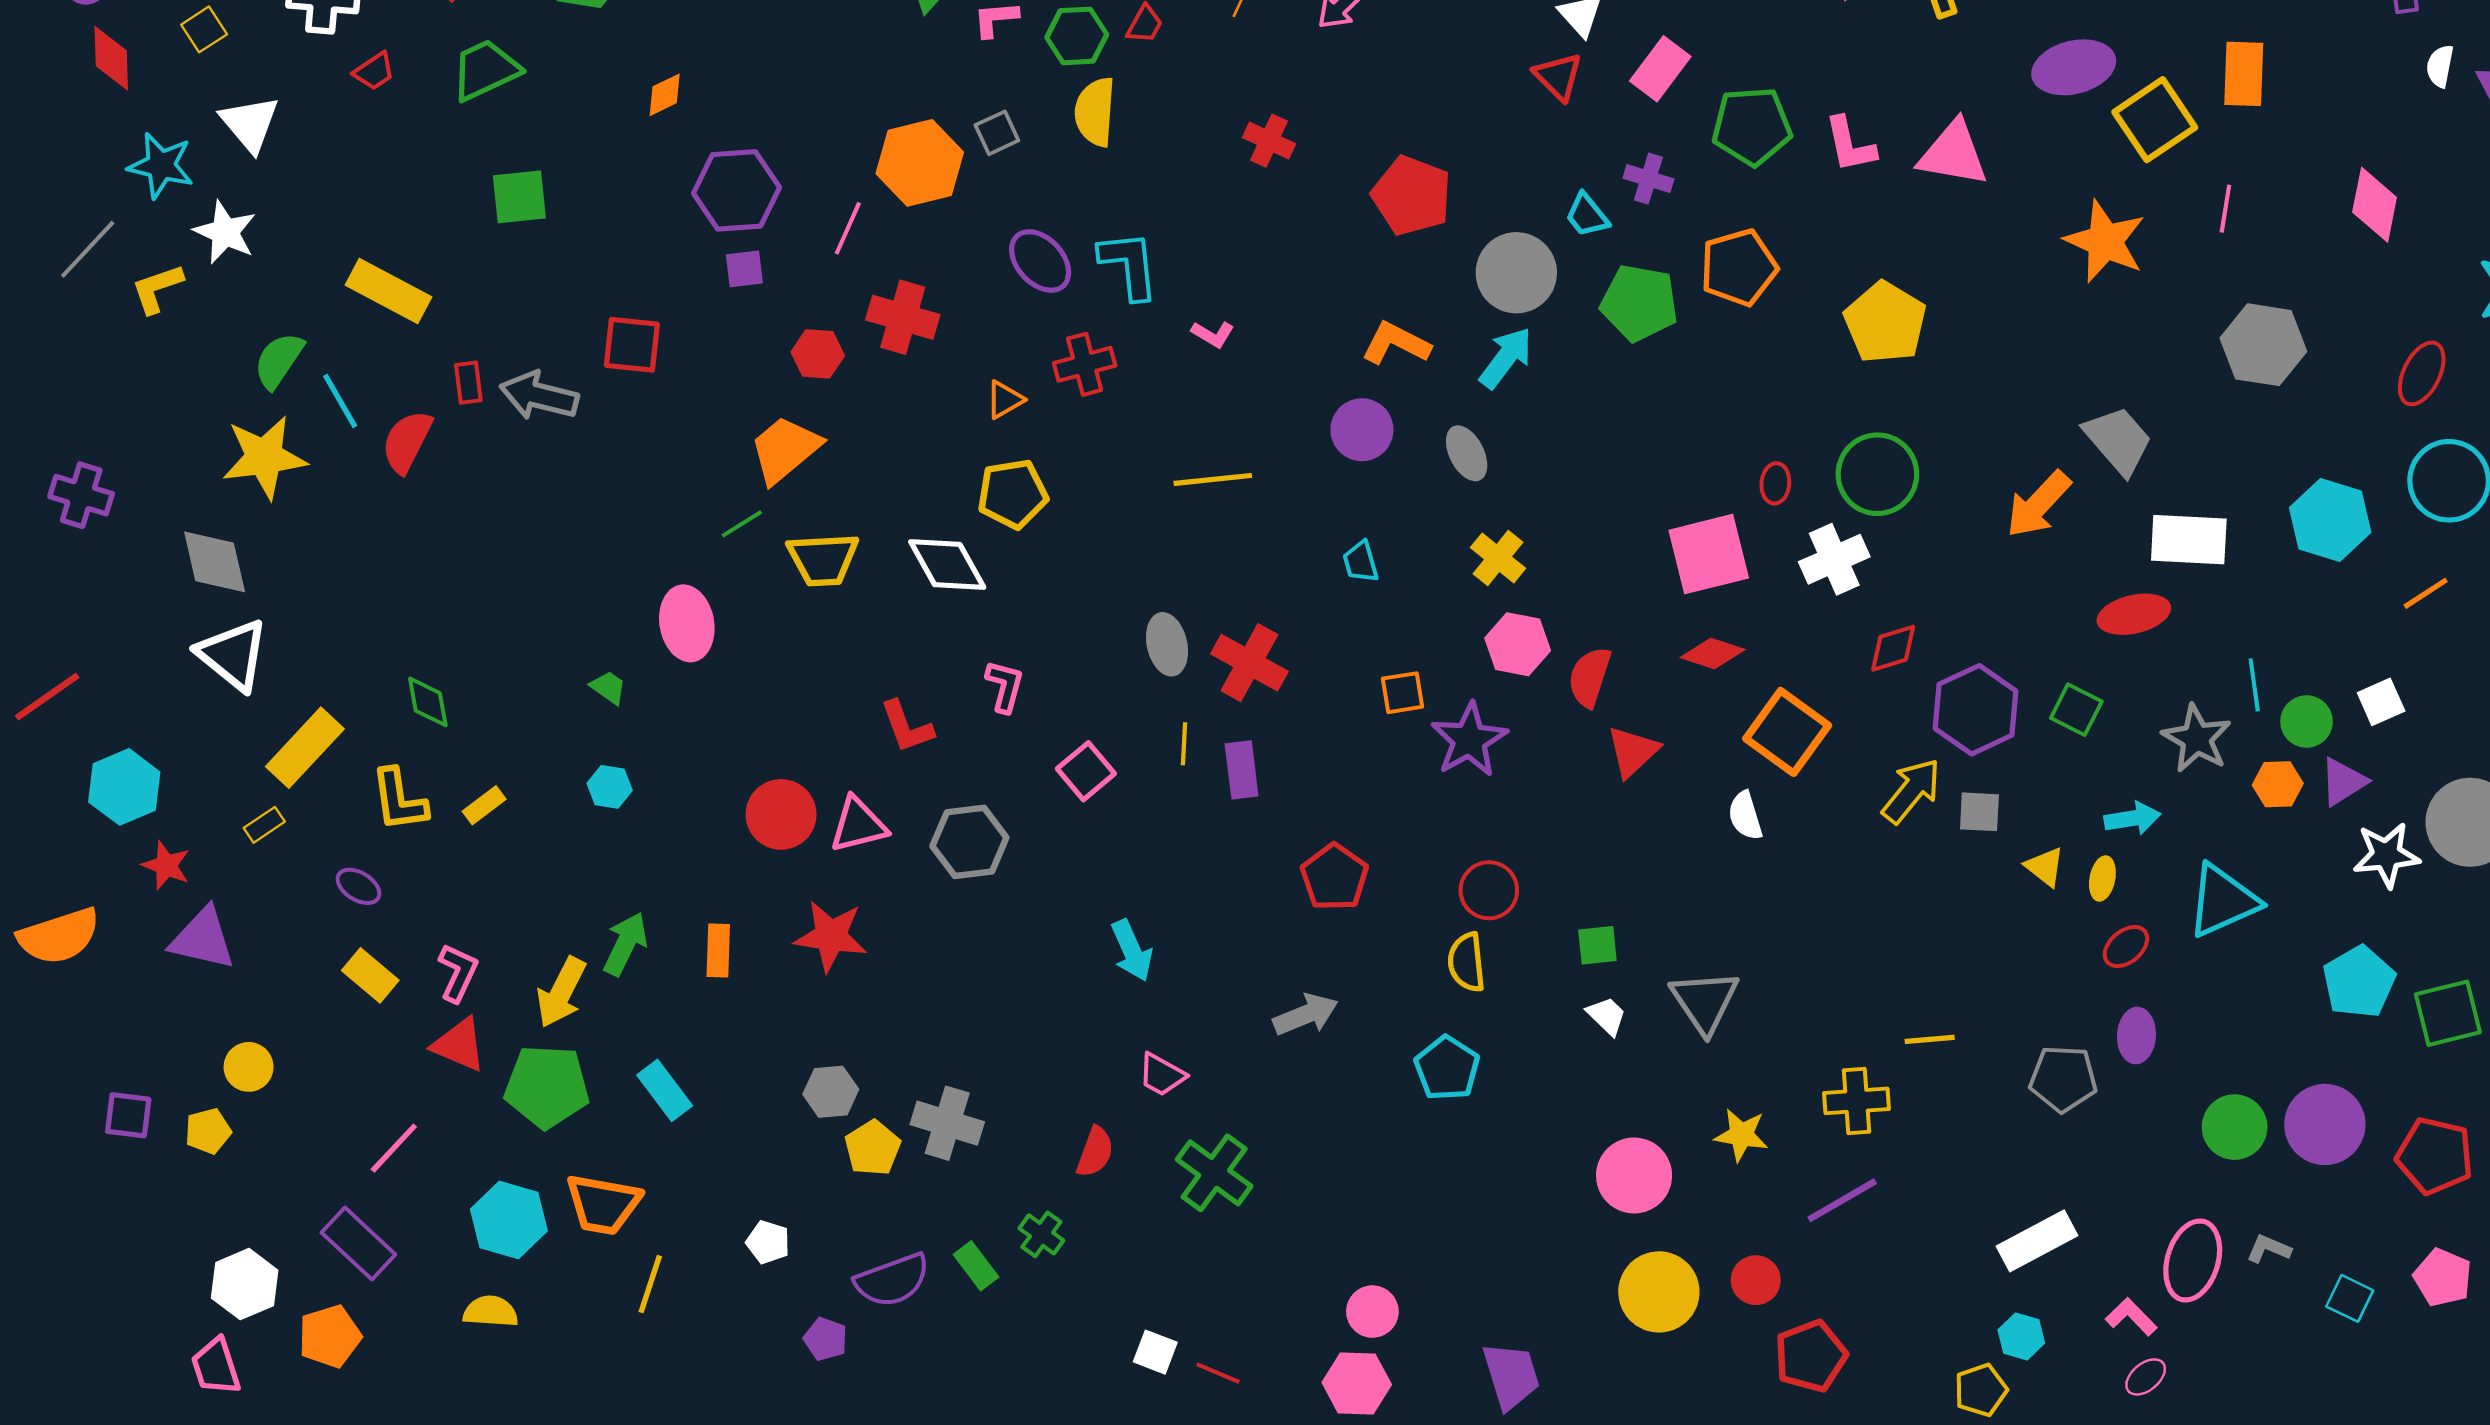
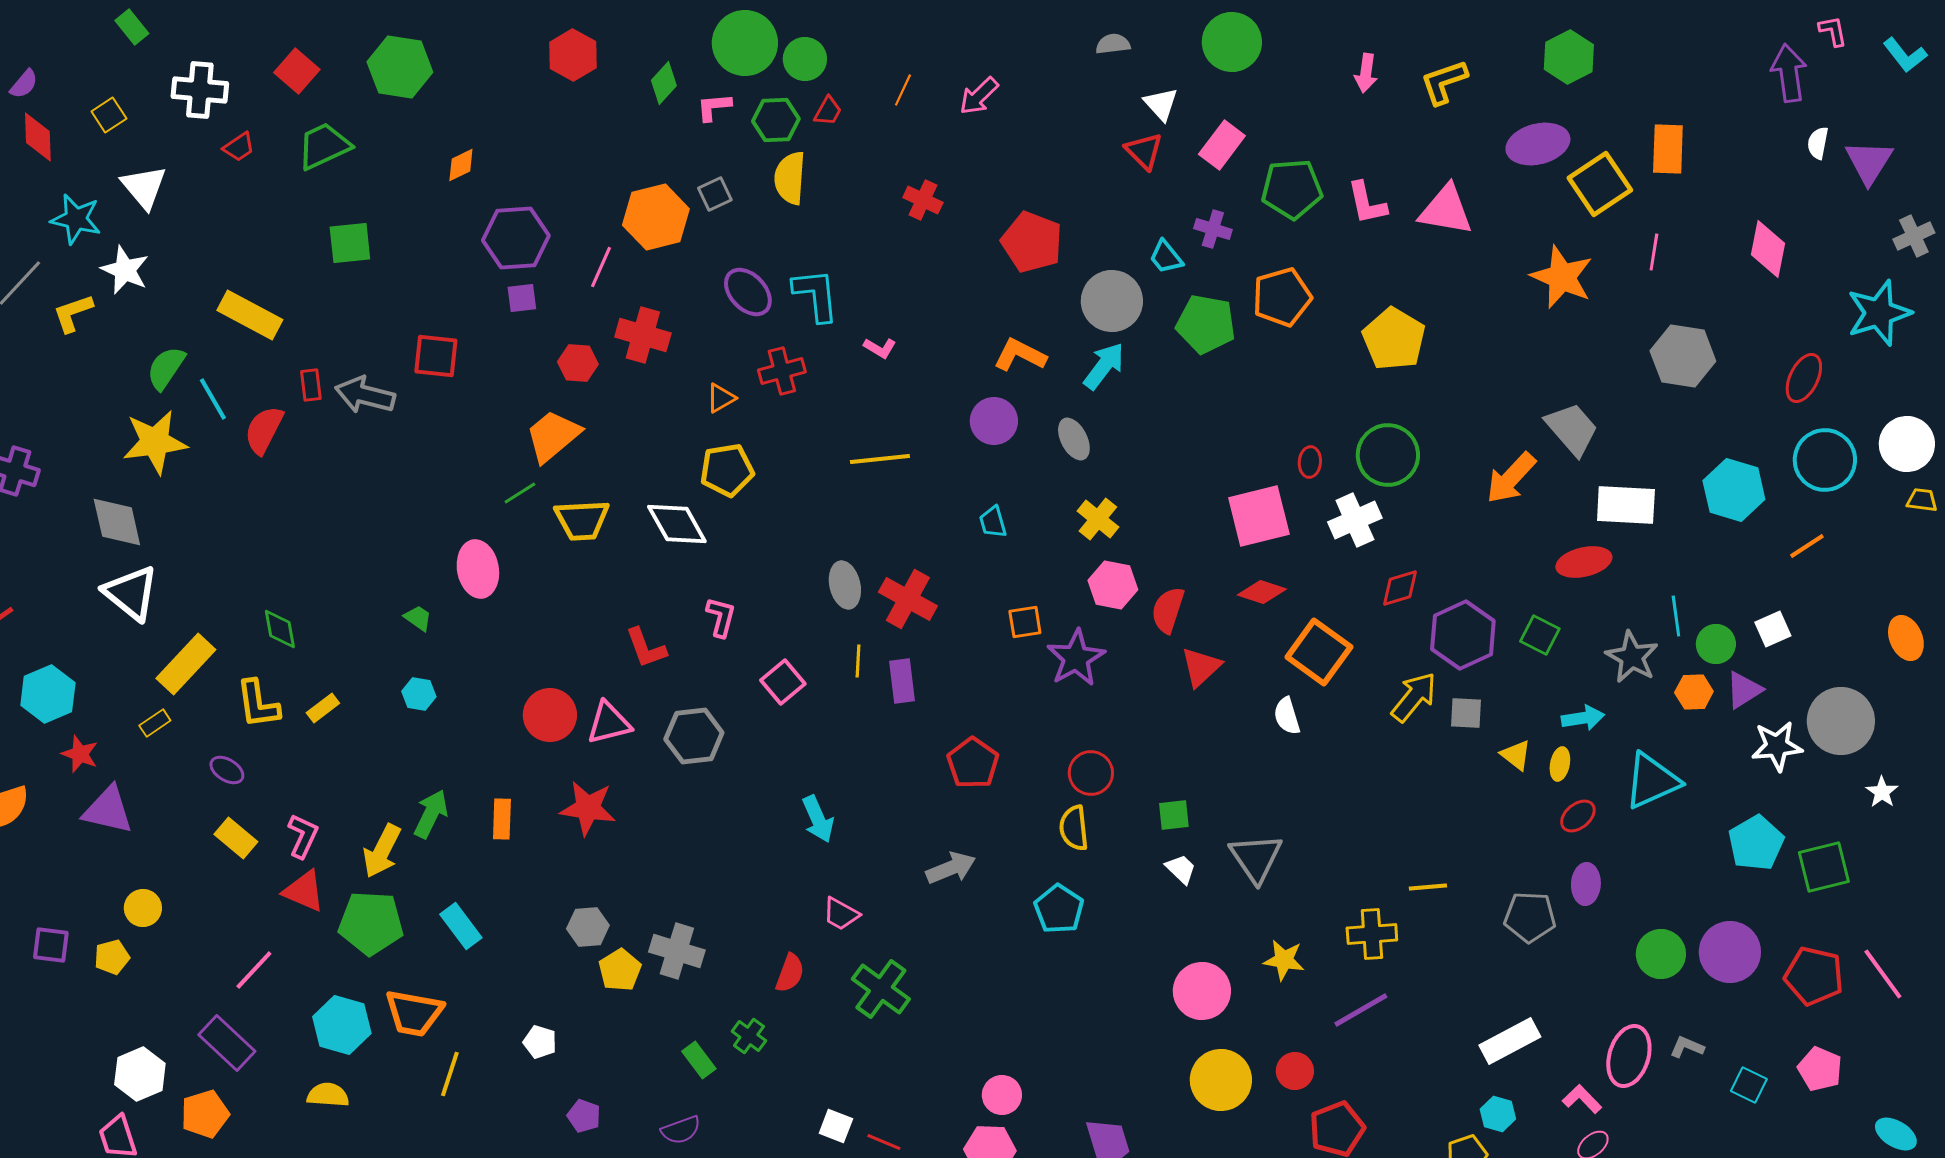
purple semicircle: (892, 1280) -> (681, 1130), moved, size x0.7

